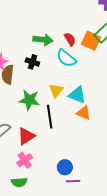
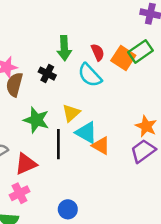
green arrow: (43, 40) -> (64, 48), turned 72
cyan triangle: (77, 95) -> (86, 133), moved

